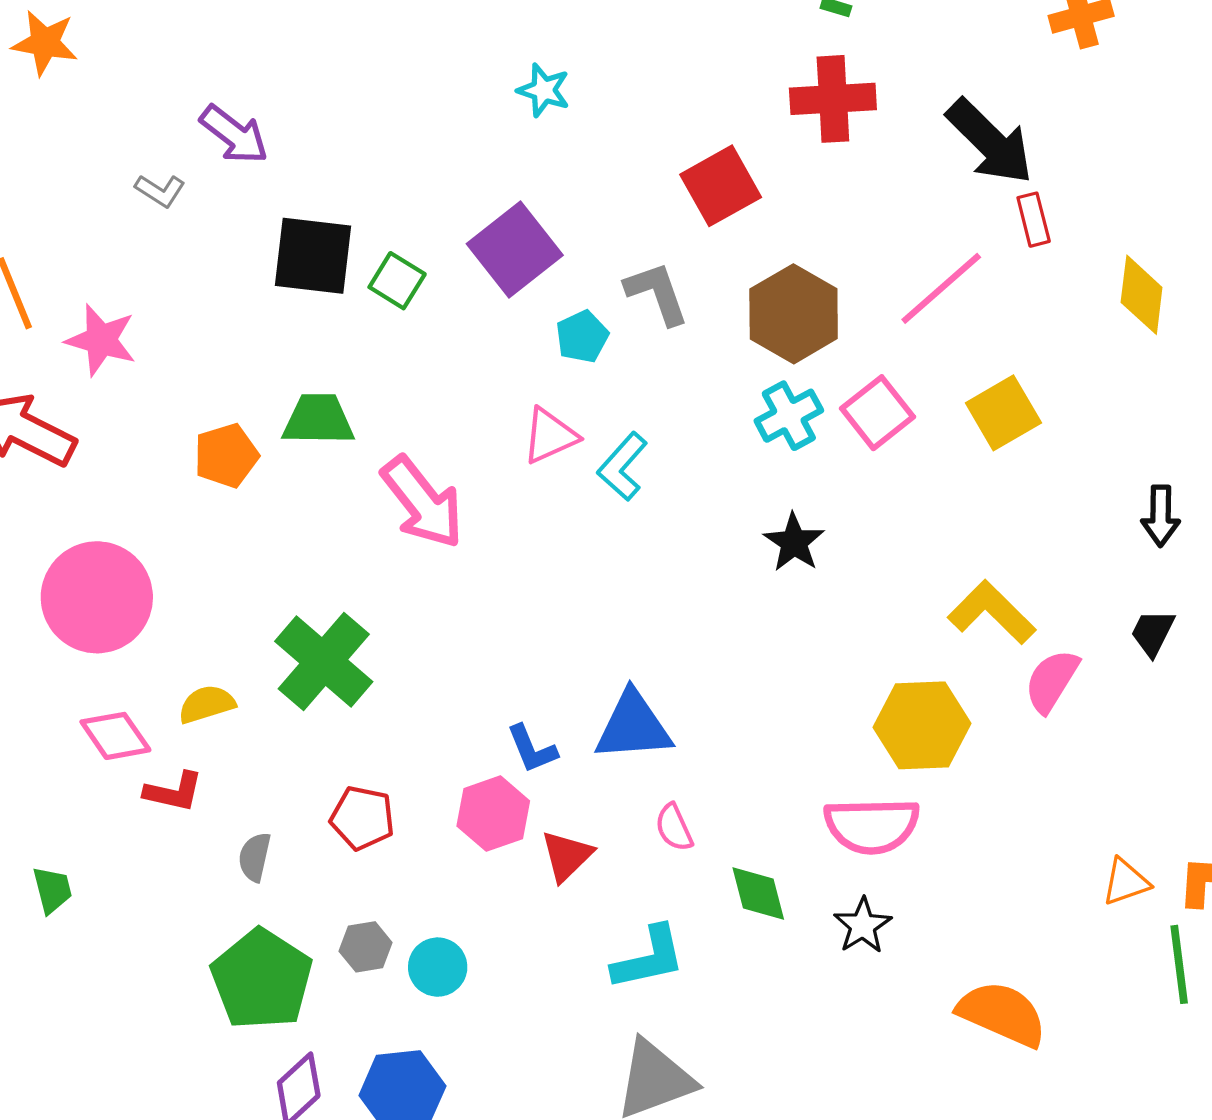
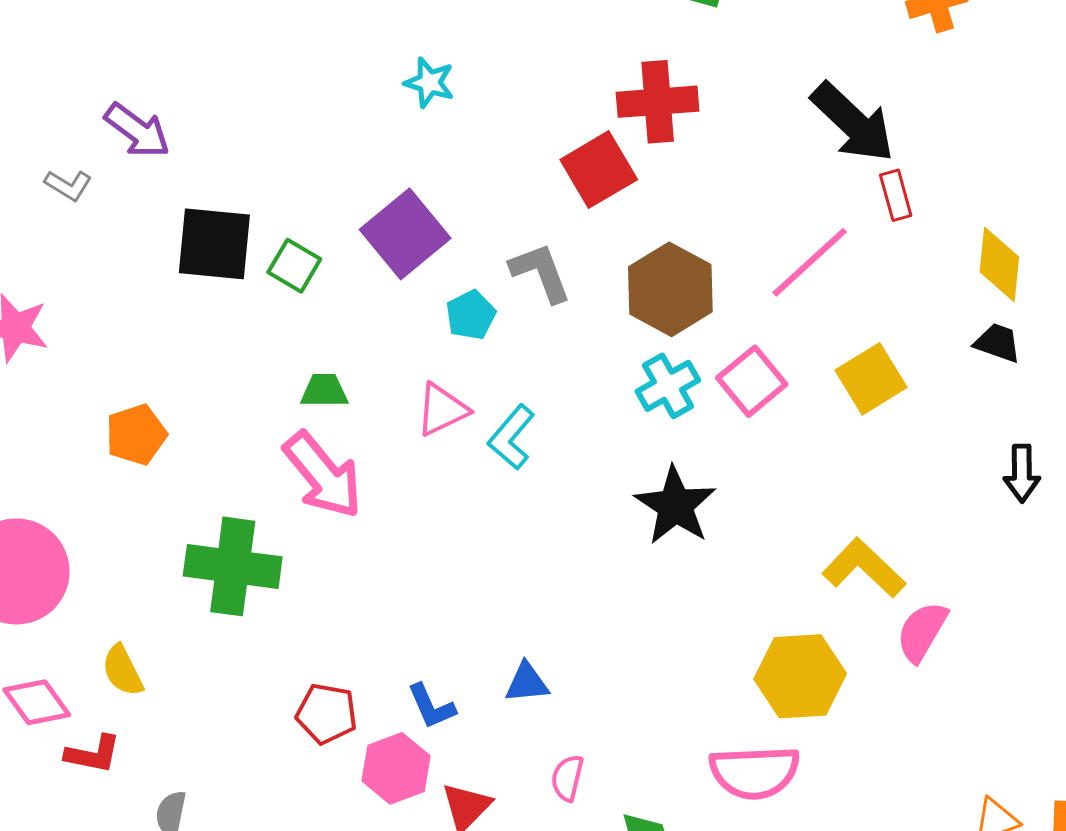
red cross: (833, 99) -> (658, 102), moved
green trapezoid: (318, 420) -> (324, 391), moved, size x0.7
black star: (794, 542) -> (675, 506), size x1.4
black trapezoid: (1153, 633) -> (998, 343), moved, turned 84
green cross: (324, 661) -> (233, 566), moved, turned -32
yellow semicircle: (207, 704) -> (123, 670), turned -98
blue triangle: (633, 726) -> (527, 683), size x0.6
red pentagon: (362, 818) -> (327, 714), moved
pink semicircle: (674, 827) -> (567, 778), turned 39

